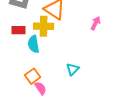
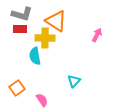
red rectangle: (19, 30) -> (20, 29), moved
orange square: (33, 76) -> (17, 88), moved

